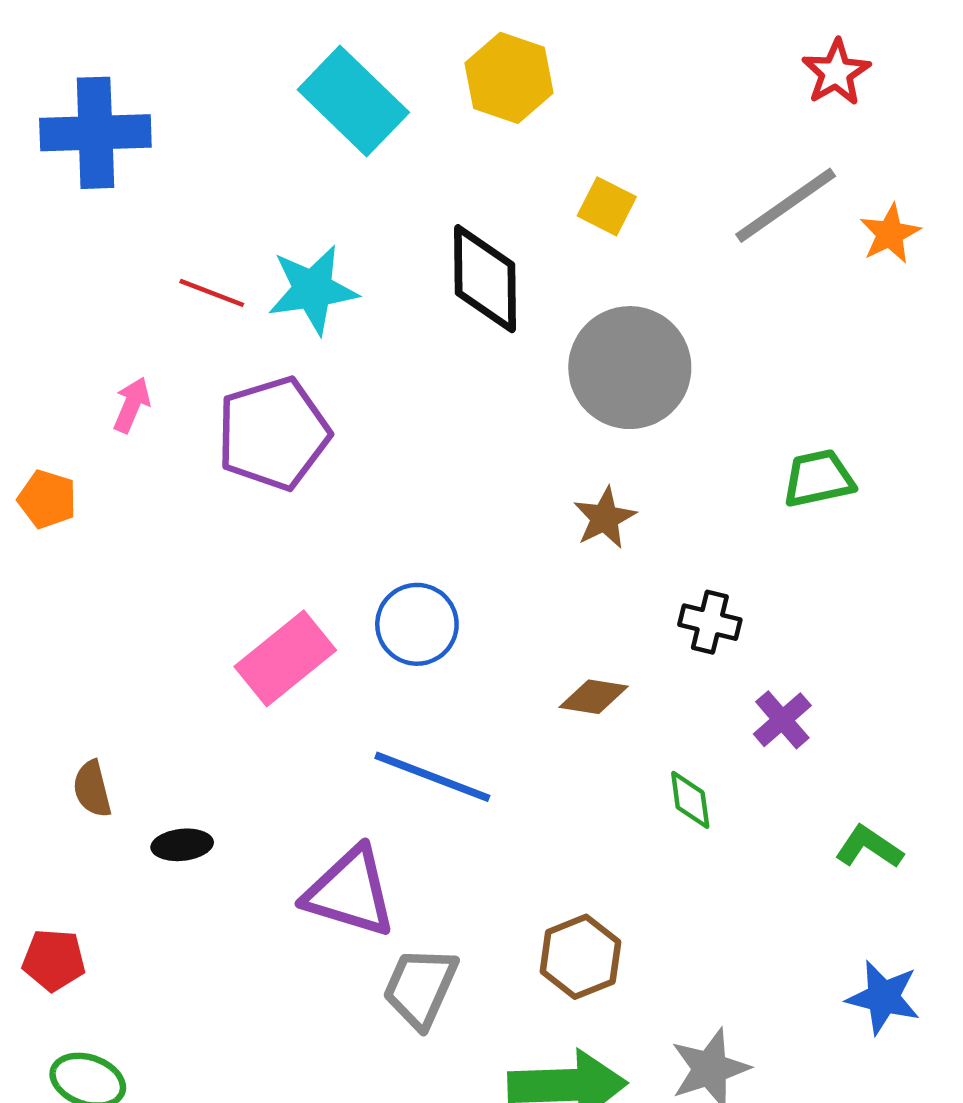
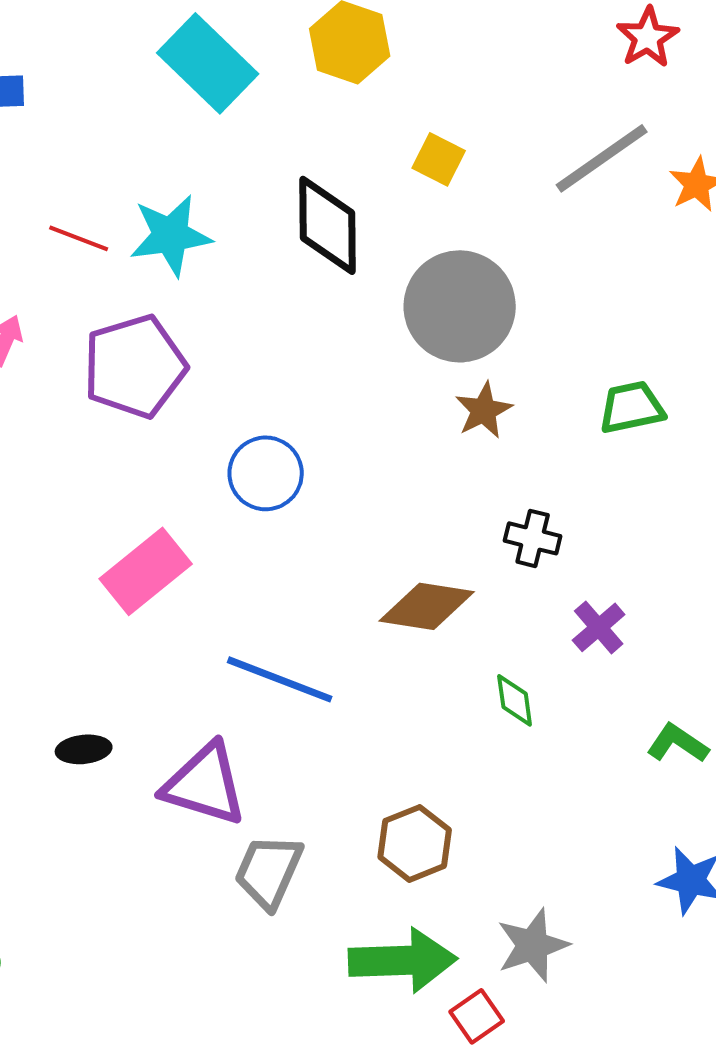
brown star: (605, 518) -> (484, 410), moved
blue circle: (417, 624) -> (266, 473), moved
brown diamond: (594, 697) -> (427, 606), size x1.5
black ellipse: (182, 845) -> (84, 749), moved

